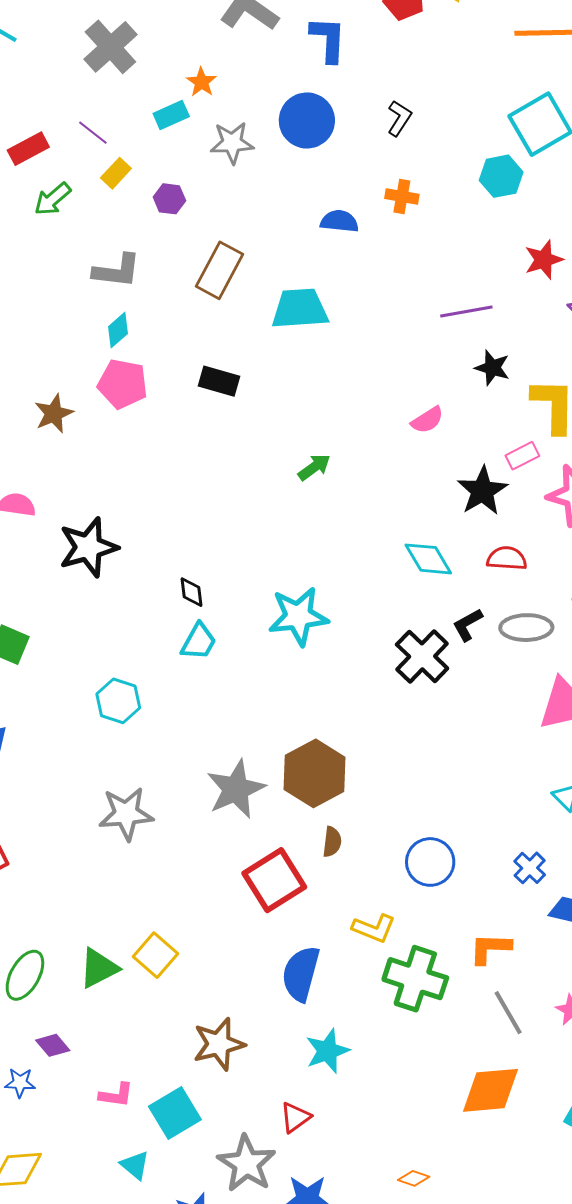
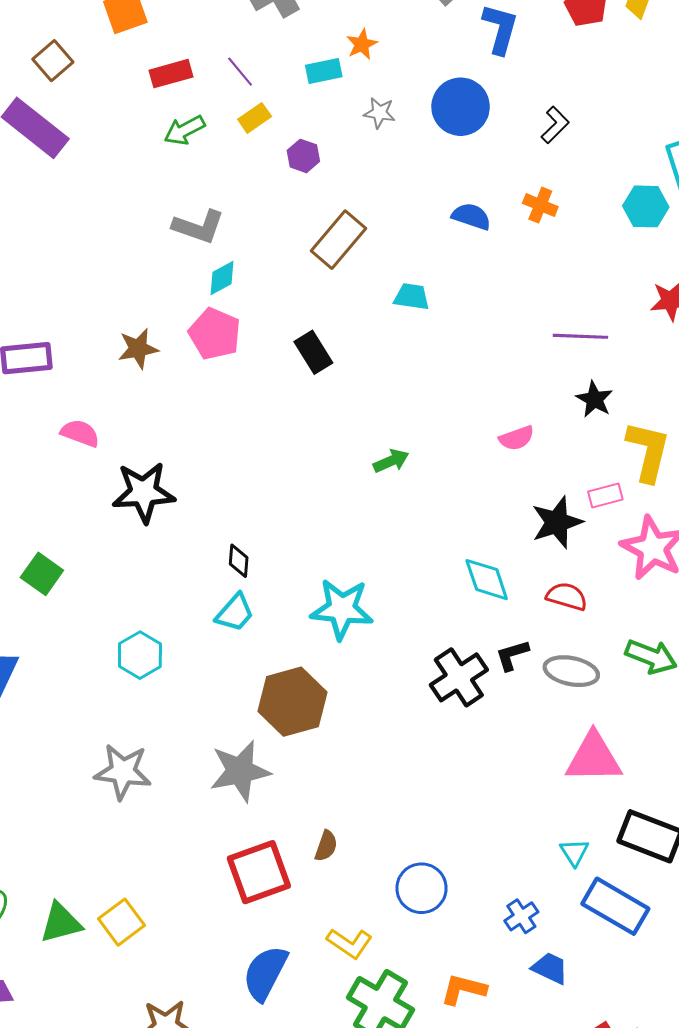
gray star: (232, 143) -> (380, 113), size x0.7
gray L-shape: (117, 271) -> (199, 227), moved
cyan trapezoid: (300, 309) -> (412, 297), size x0.6
black rectangle: (219, 381) -> (313, 352), turned 30
brown hexagon: (315, 773) -> (292, 702), moved

